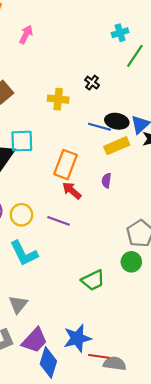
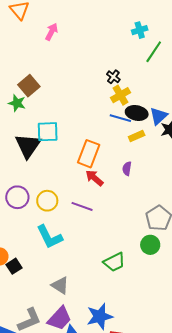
yellow cross: (58, 99) -> (120, 95), moved, turned -36
yellow rectangle: (117, 146) -> (137, 136), size x0.7
gray triangle: (18, 304) -> (60, 285), moved, turned -36

